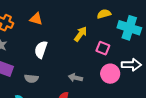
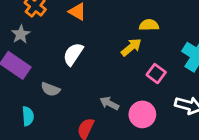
yellow semicircle: (104, 14) -> (149, 25), moved
pink circle: (110, 74) -> (142, 114), moved

